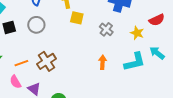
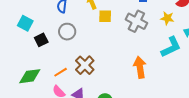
gray cross: (106, 29) -> (136, 21), size x1.5
orange arrow: (103, 62) -> (140, 67), moved, size x1.5

